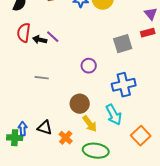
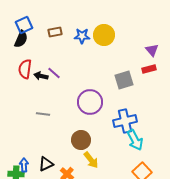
purple circle: (89, 66) -> (90, 102), size x1.6
cyan arrow: (114, 115) -> (135, 140), moved
black triangle: (45, 128) -> (46, 164), turned -42

